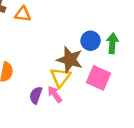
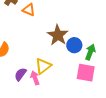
brown star: (70, 60) -> (58, 35), moved
pink square: (99, 78) -> (86, 73), moved, turned -30

